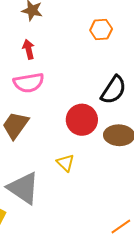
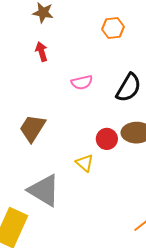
pink semicircle: (29, 83) -> (82, 82), moved, size x0.7
red circle: (82, 120) -> (107, 139), moved, size x0.7

